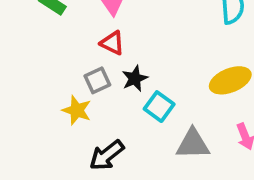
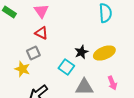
black star: (135, 78) -> (81, 52), moved

